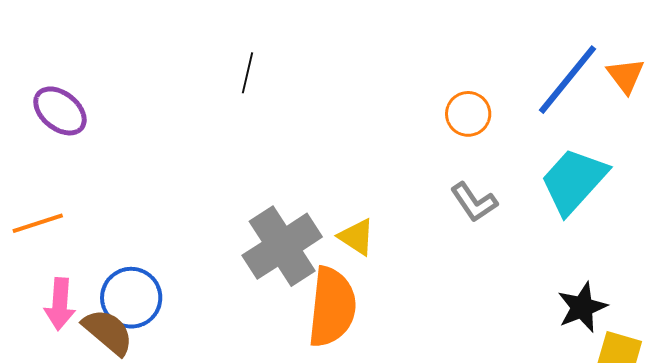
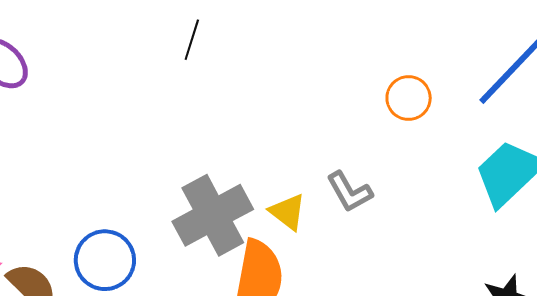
gray L-shape: (474, 202) -> (349, 192), moved
blue circle: (131, 298) -> (105, 260), moved

